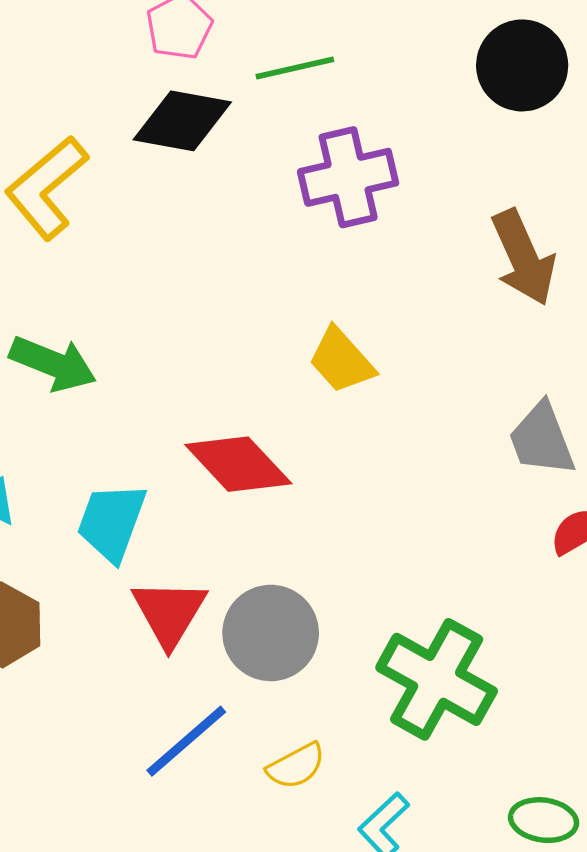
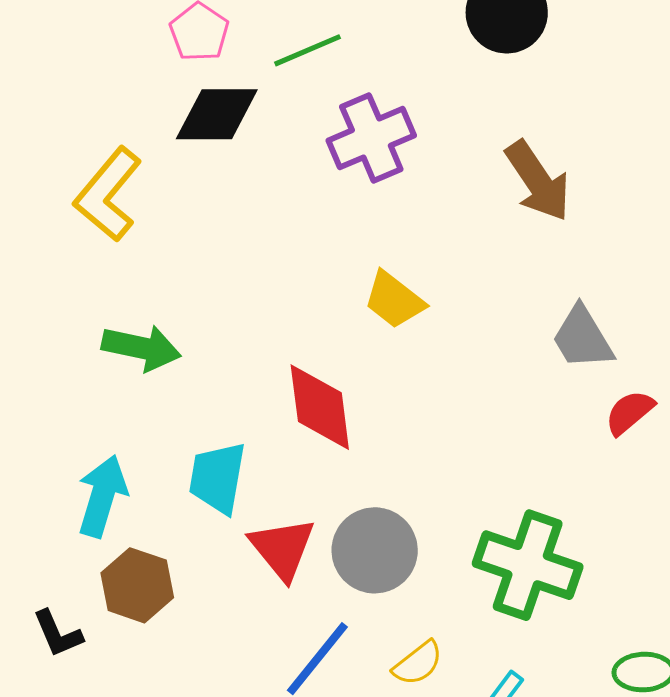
red diamond: (238, 464) -> (320, 407), turned 46

